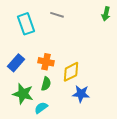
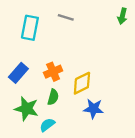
cyan rectangle: (26, 24) -> (30, 28), turned 30
orange cross: (46, 62) -> (53, 72), turned -35

